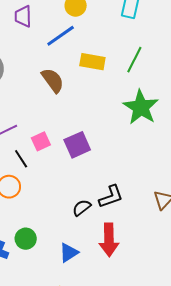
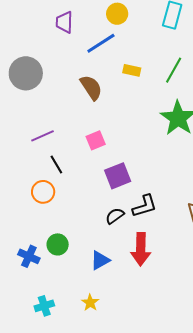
yellow rectangle: (92, 62) -> (132, 70), size x0.7
pink square: (41, 141) -> (96, 140), moved
purple square: (77, 145) -> (118, 176), moved

